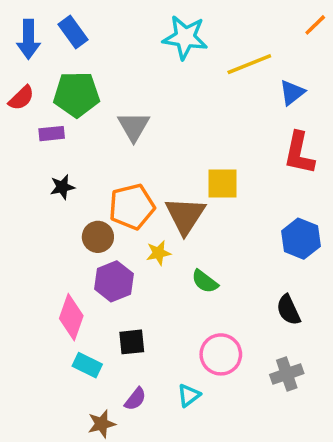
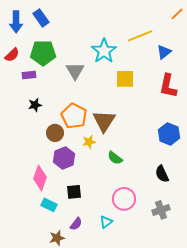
cyan star: (185, 37) -> (104, 51), moved, turned 30
yellow square: (223, 183) -> (125, 79), moved
orange pentagon: (132, 207) -> (74, 116), turned -30

